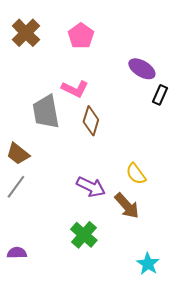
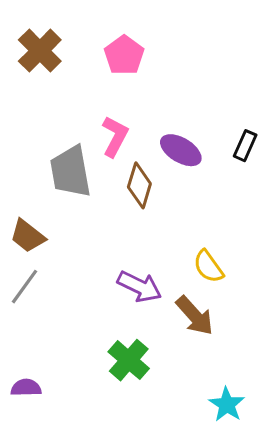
purple ellipse: (142, 69) -> (181, 150), moved
pink L-shape: (75, 89) -> (115, 136), turned -88

